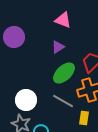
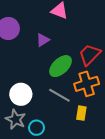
purple triangle: (58, 47) -> (43, 40), moved

